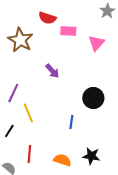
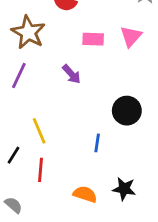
pink rectangle: (68, 31) -> (93, 39), moved
purple line: (13, 93) -> (19, 76), moved
red line: (29, 154) -> (40, 170), moved

